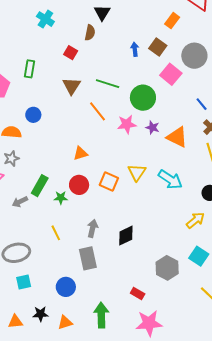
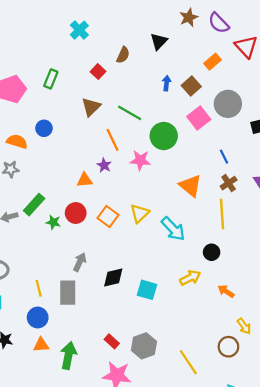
black triangle: (102, 13) -> (159, 41), moved
purple star: (152, 128) -> (104, 165), moved
yellow line: (56, 233) -> (39, 288), moved
cyan square: (199, 256) -> (147, 290), moved, turned -30
gray hexagon: (167, 268) -> (144, 346), moved
orange triangle: (65, 322) -> (41, 345), moved

